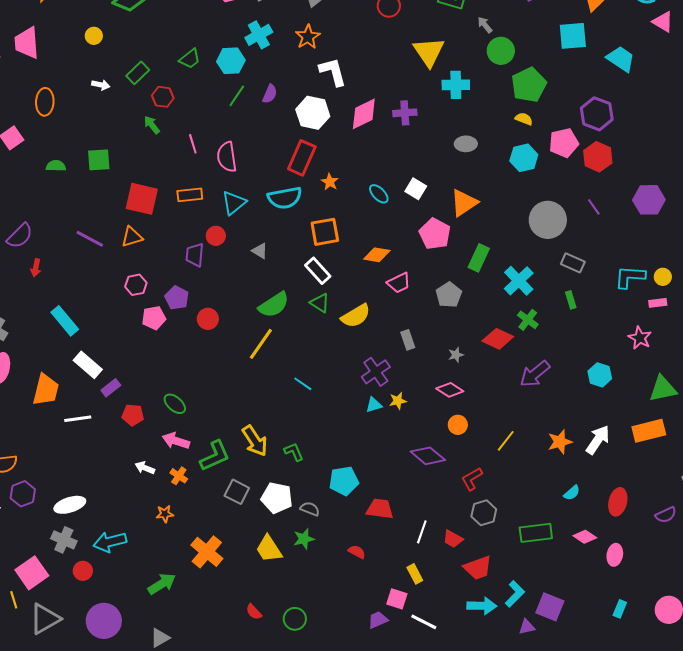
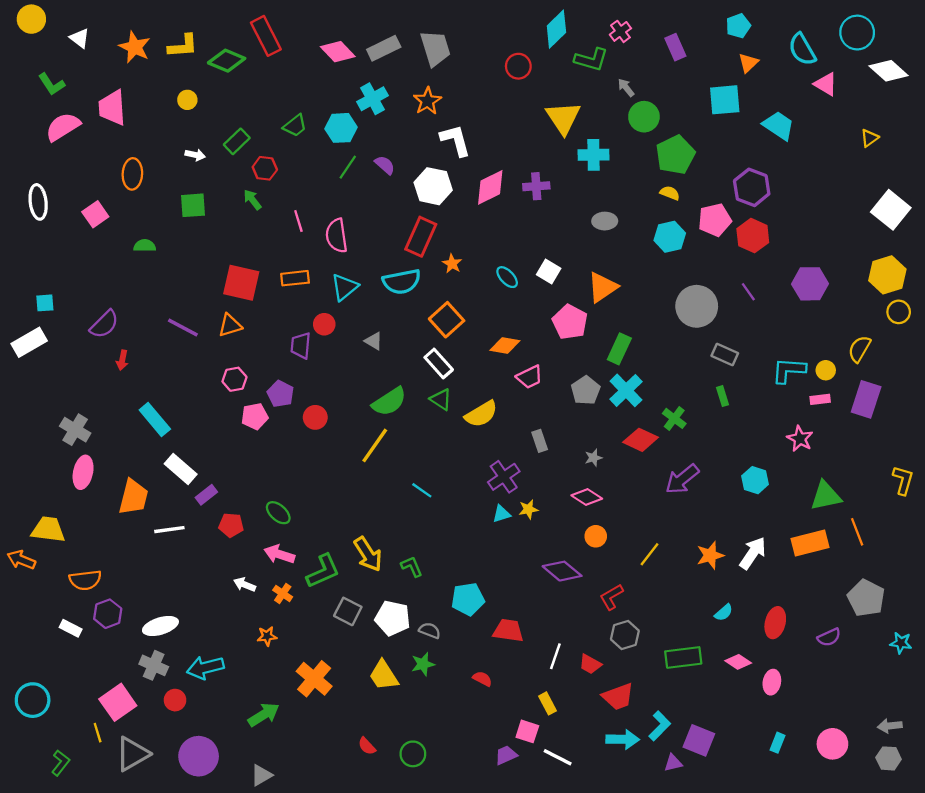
purple semicircle: (270, 94) -> (385, 165), turned -72
green square: (99, 160) -> (193, 205), moved
orange square: (325, 232) -> (447, 320), turned -32
cyan cross: (519, 281) -> (626, 390), moved

